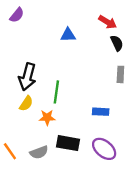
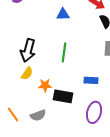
green line: (56, 92) -> (64, 52), moved
black rectangle: (68, 143) -> (63, 96), moved
purple ellipse: (104, 149) -> (94, 112), turned 65

